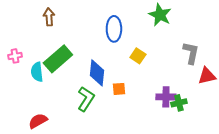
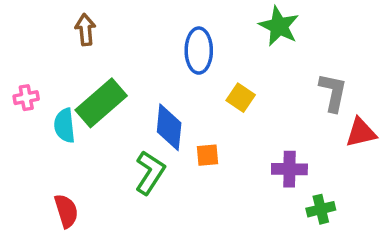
green cross: (179, 103) -> (321, 209), moved
red semicircle: (38, 121) -> (66, 211), turned 102

